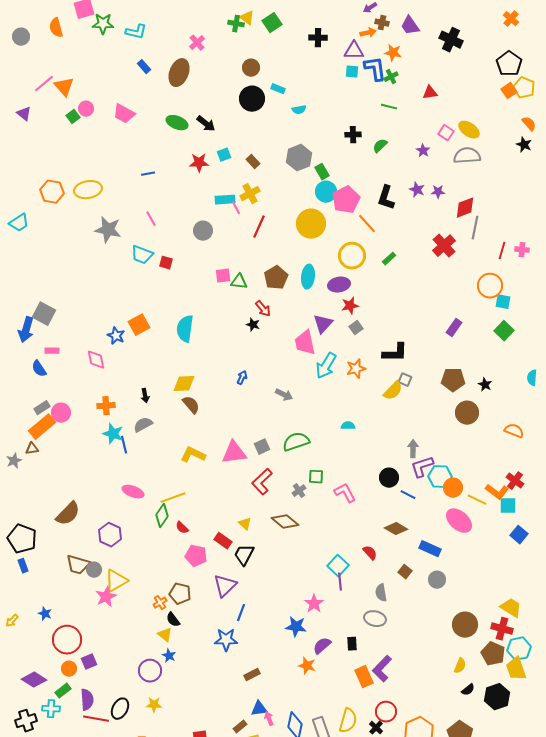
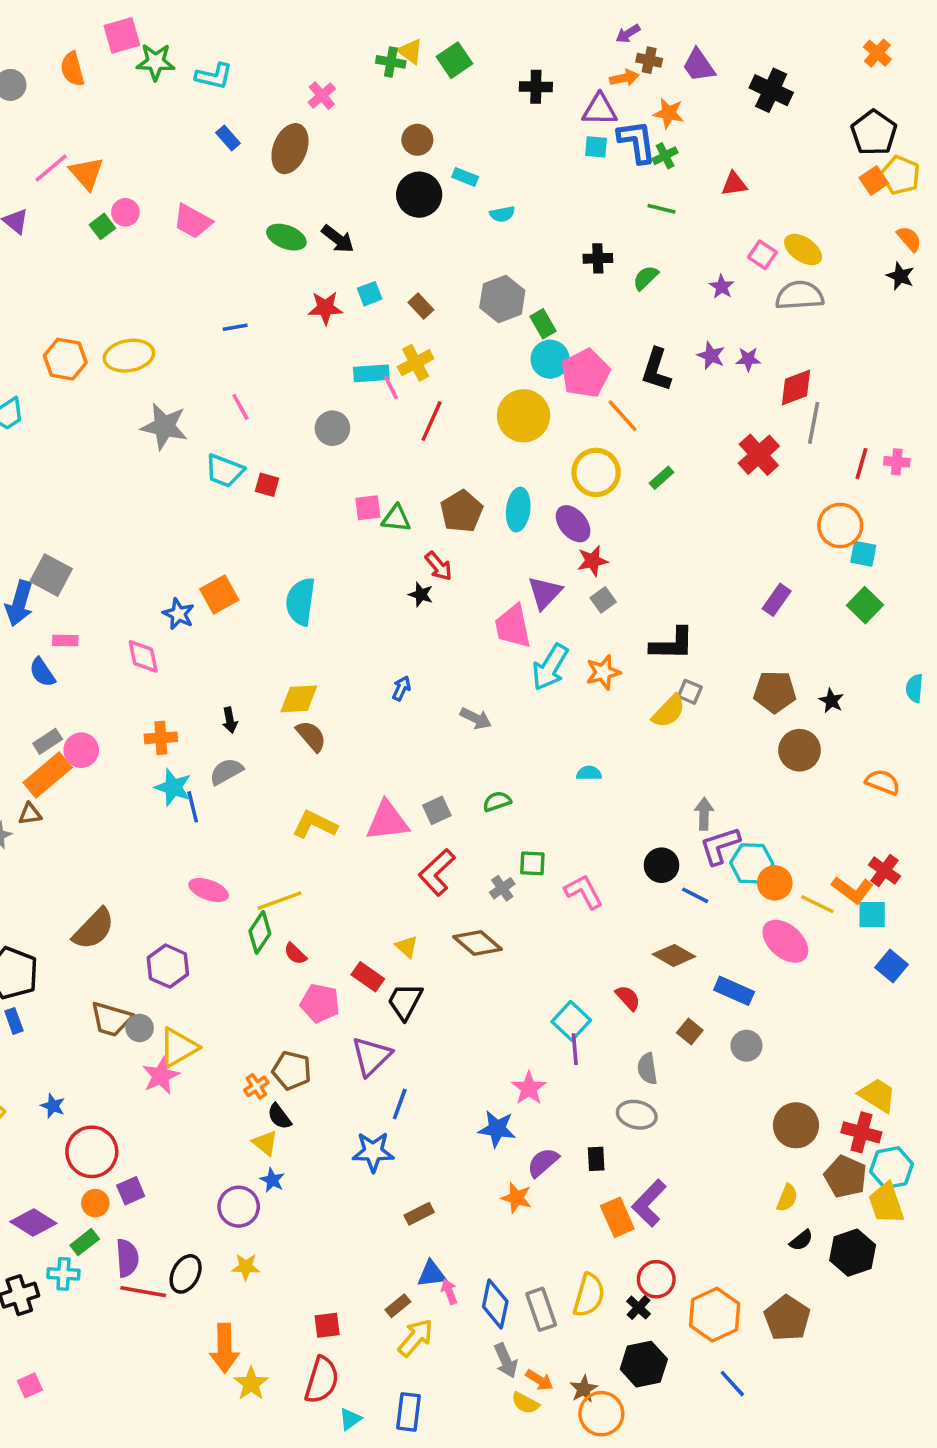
purple ellipse: (339, 285) -> (573, 524), turned 60
green semicircle: (296, 442) -> (497, 801), size x0.6

